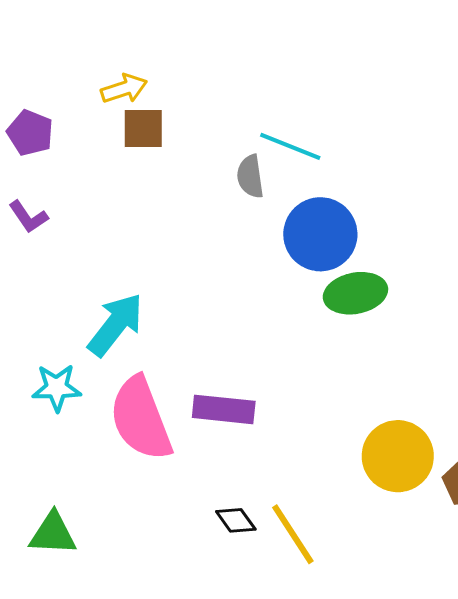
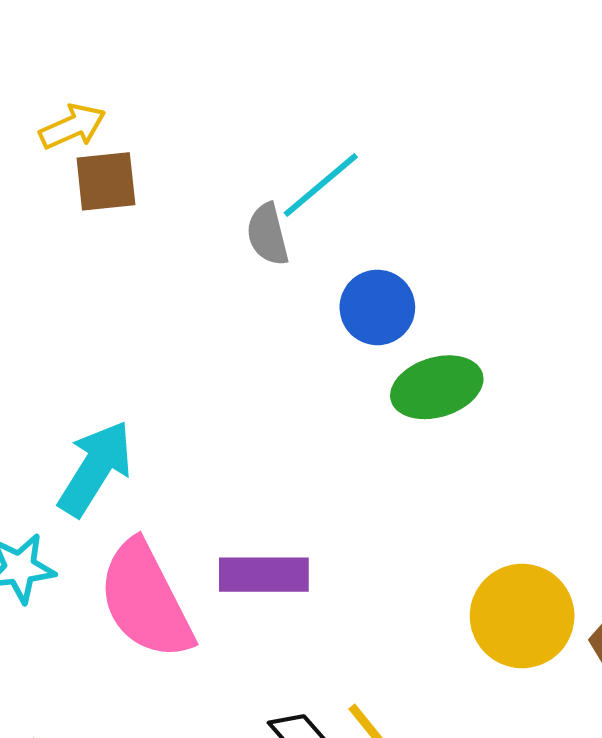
cyan line: (290, 146) -> (321, 185), turned -56
blue circle: (320, 234) -> (377, 307), size x0.7

